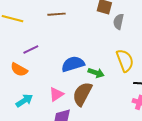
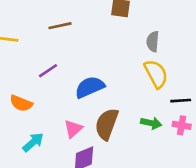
gray semicircle: (119, 22) -> (153, 41), moved
purple line: (31, 49) -> (48, 71), moved
green arrow: (96, 73) -> (151, 123), moved

